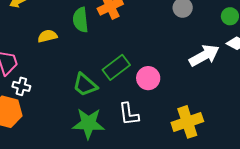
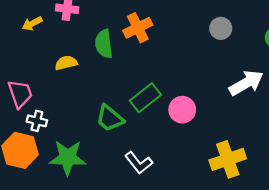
white L-shape: (129, 114) -> (139, 163), moved, turned -30
green star: (88, 123) -> (68, 158), moved

